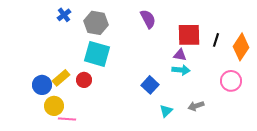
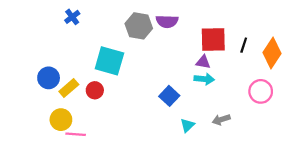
purple semicircle: (148, 19) -> (167, 21), turned 120
gray hexagon: (96, 23) -> (139, 26), moved
blue circle: (42, 85) -> (49, 78), moved

